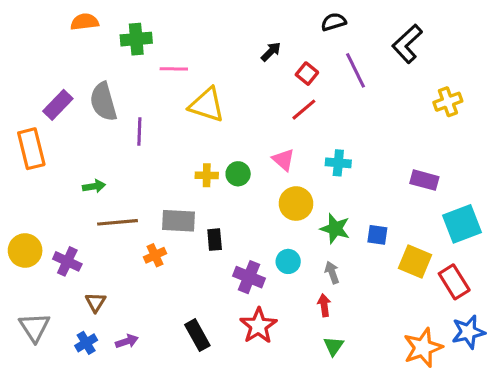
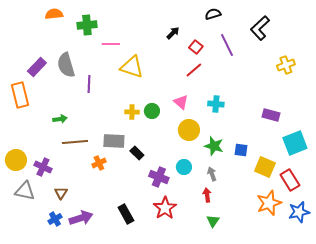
black rectangle: (215, 240) -> (137, 153), turned -40
gray triangle: (34, 327) -> (25, 191), moved, turned -45
purple arrow: (127, 341) -> (81, 218), size x1.6
orange star: (423, 348) -> (269, 203), moved

